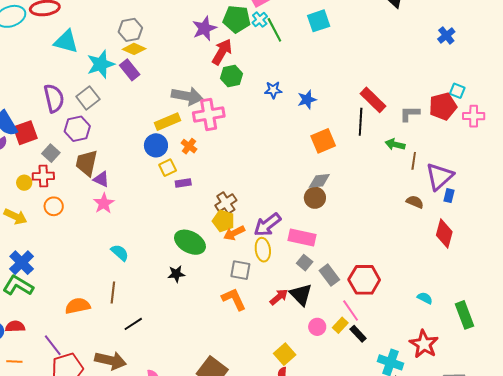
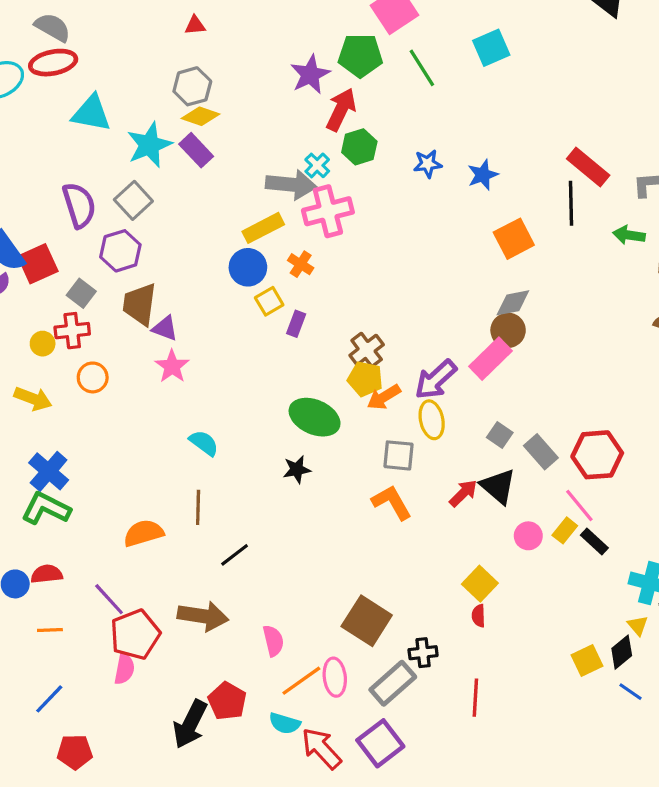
cyan cross: (260, 20) -> (317, 165), moved
purple rectangle: (183, 183) -> (296, 324), turned -56
pink rectangle: (302, 237) -> (490, 359), moved, turned -52

